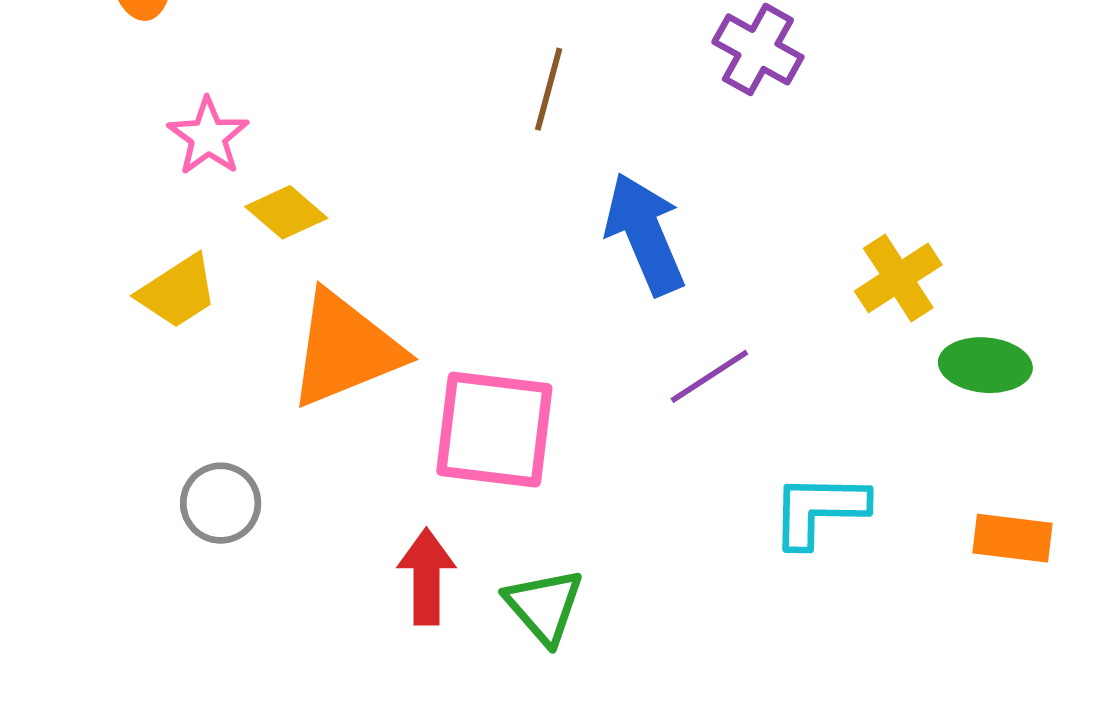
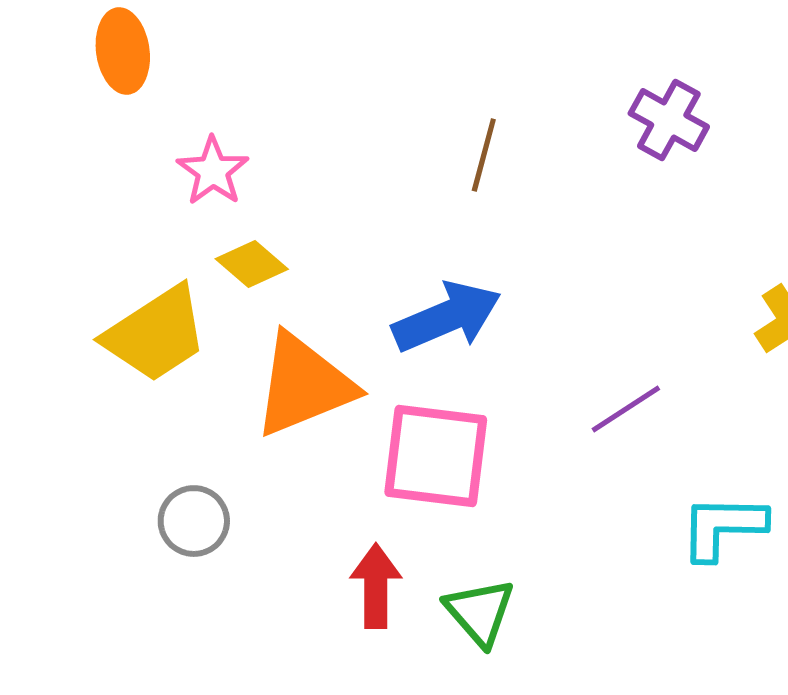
pink star: (208, 137) -> (213, 171), moved
blue arrow: (645, 234) -> (447, 317), moved, turned 90
yellow trapezoid: (178, 292) -> (156, 334), size x1.5

